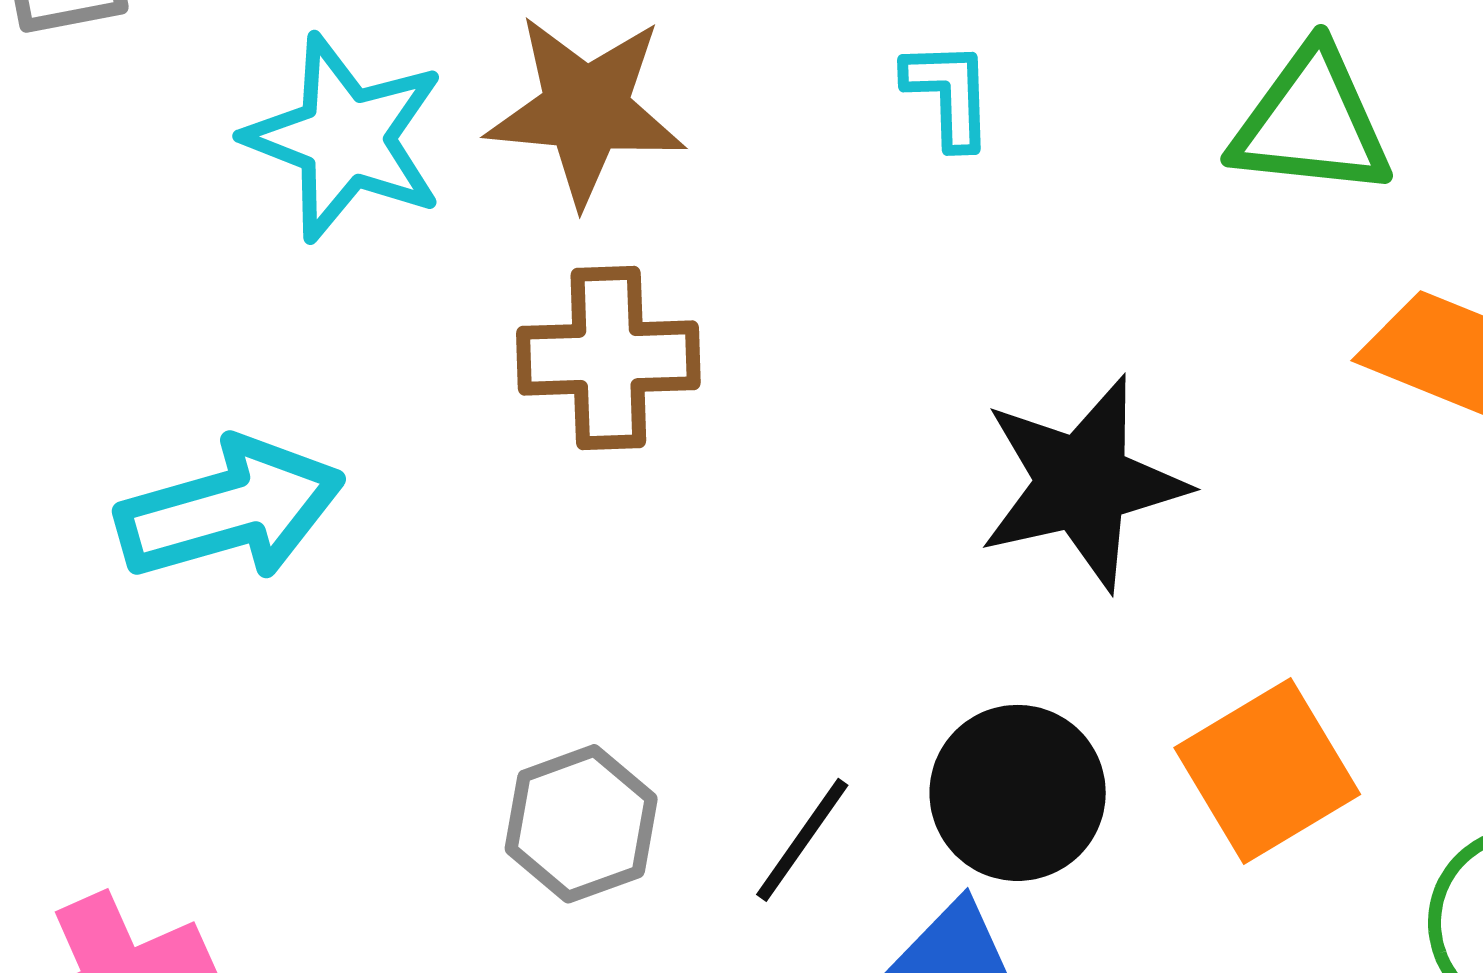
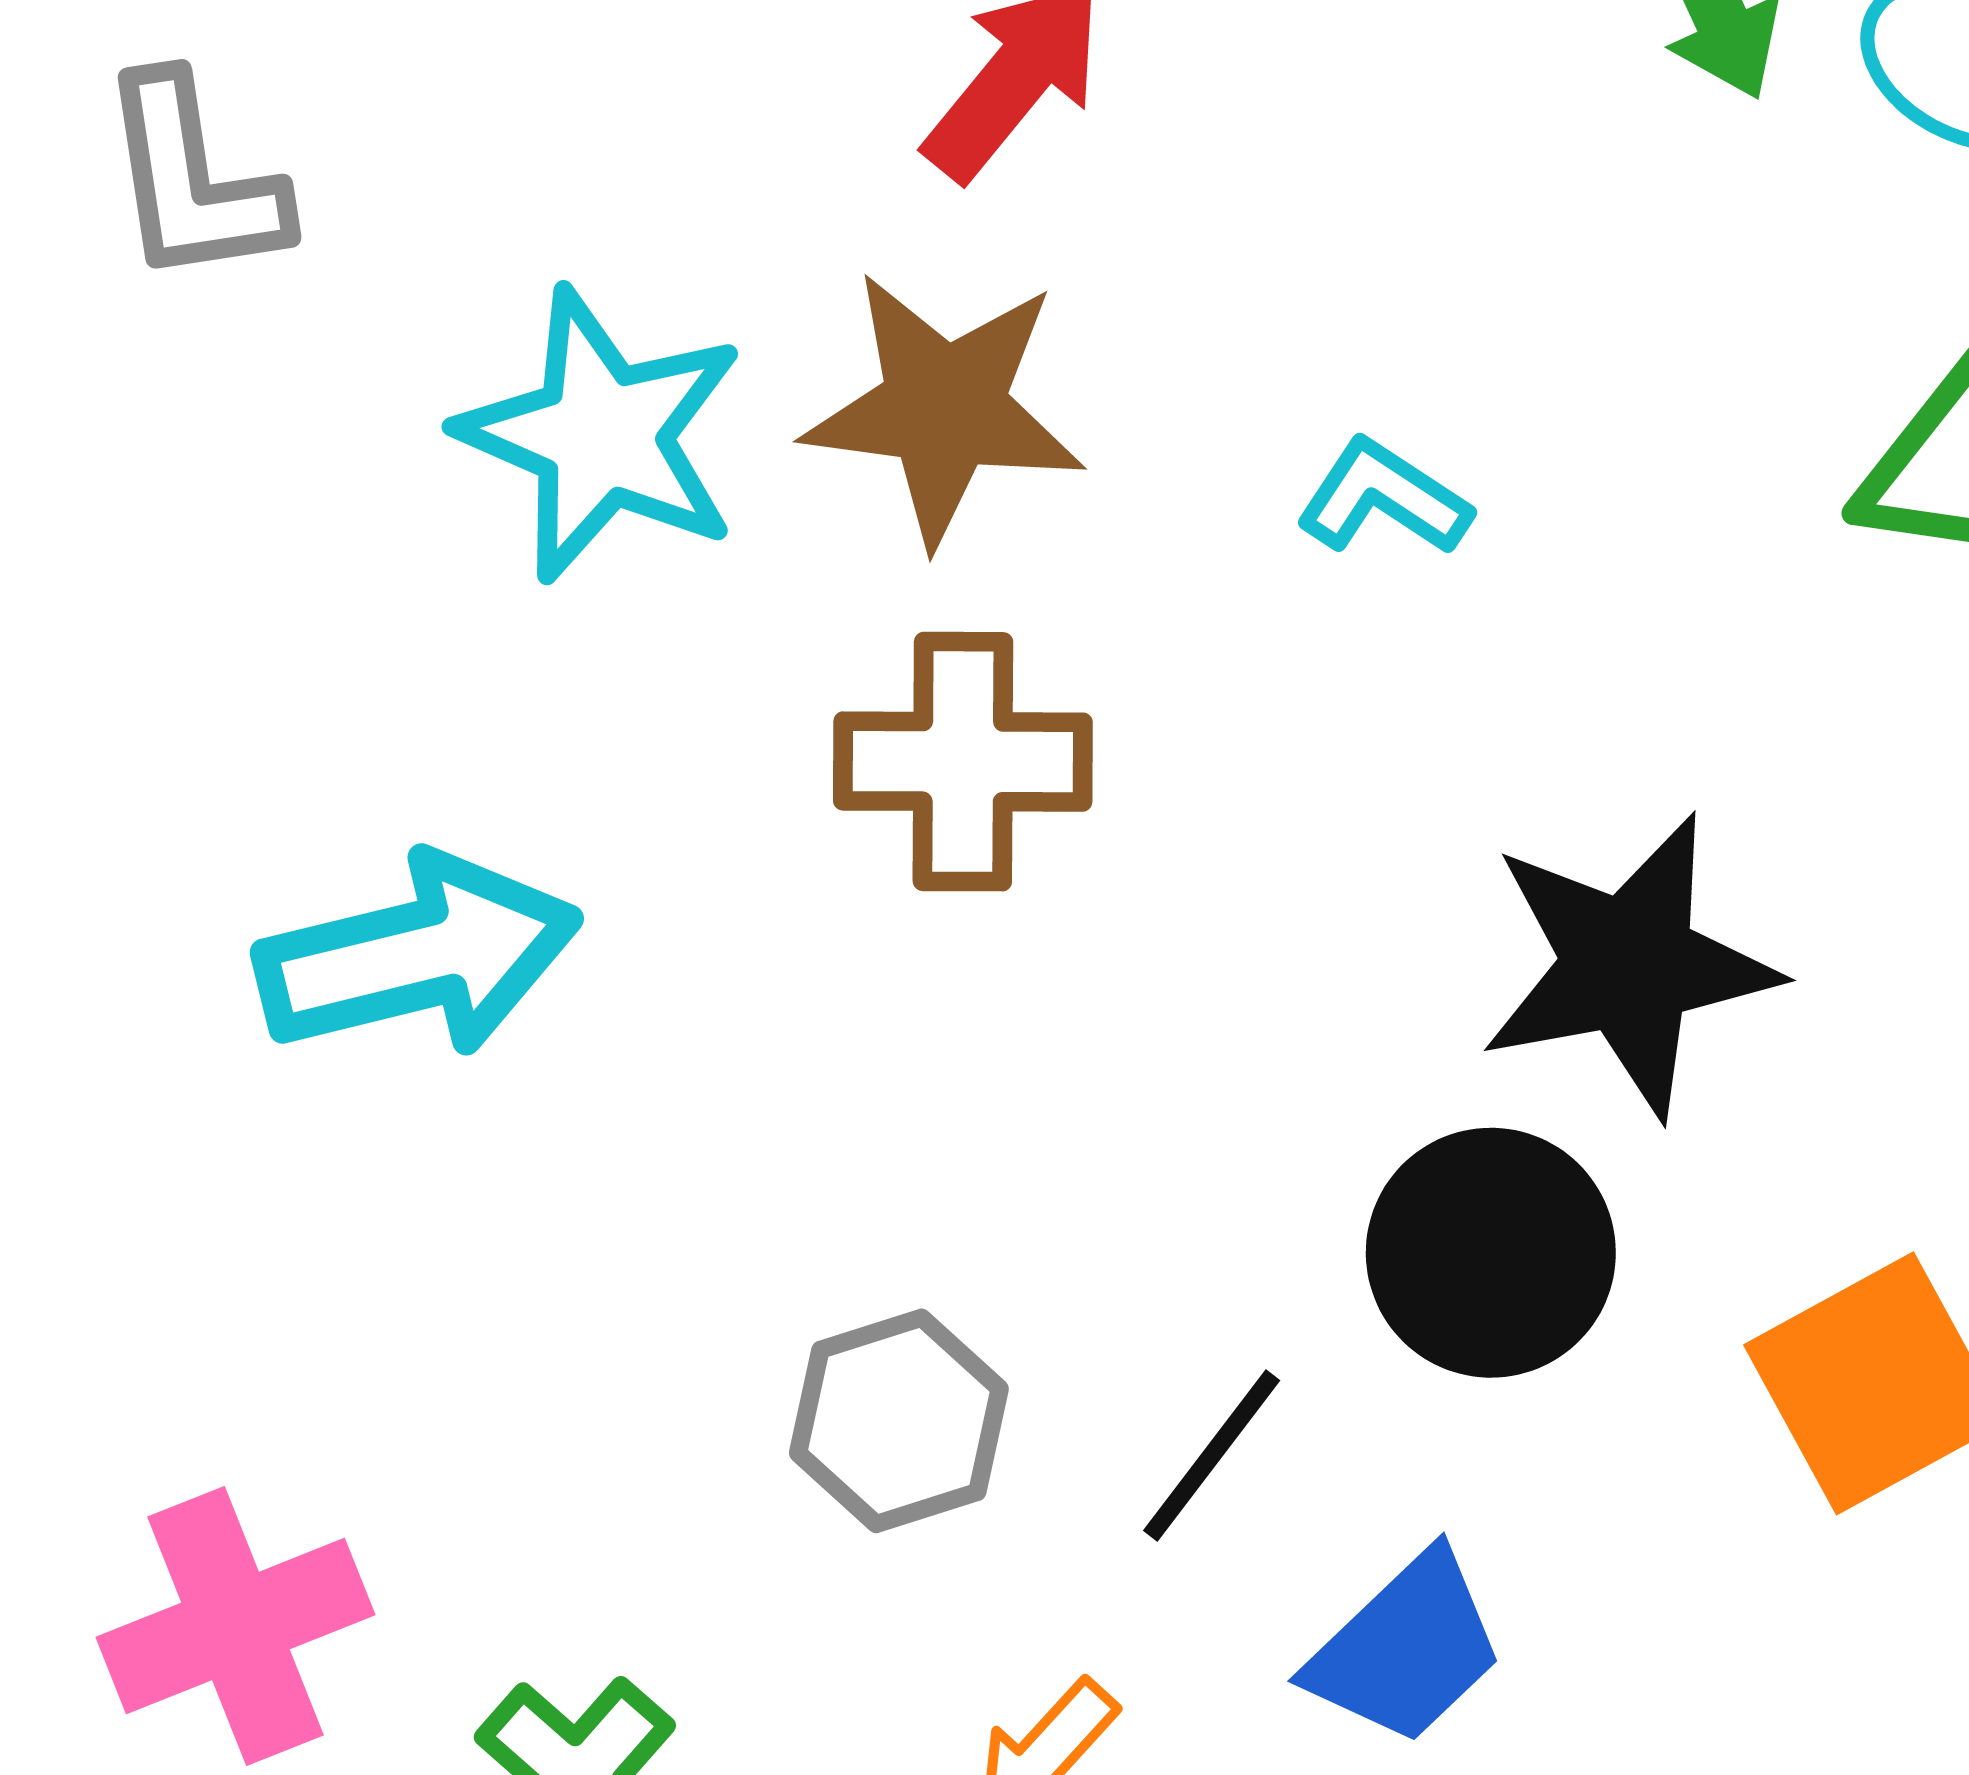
cyan L-shape: (949, 94) -> (1384, 498), moved, turned -57
black circle: (1018, 793) -> (1491, 1253), moved

